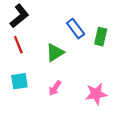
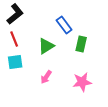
green rectangle: (101, 37) -> (81, 44), moved
cyan square: (19, 81) -> (15, 62), moved

